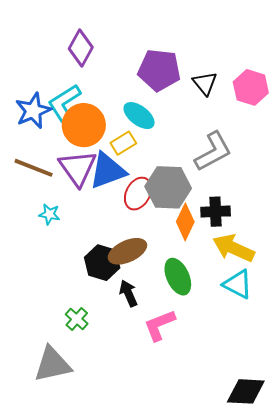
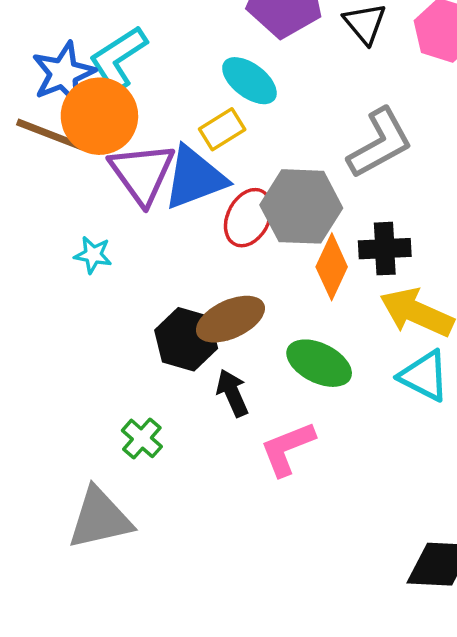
orange circle: (84, 125) -> (99, 116), moved
brown line: (34, 168) -> (50, 134), moved
green ellipse: (178, 277) -> (319, 363), turned -39

